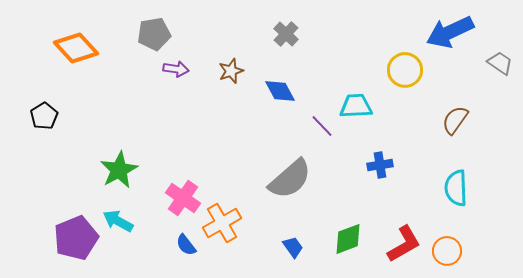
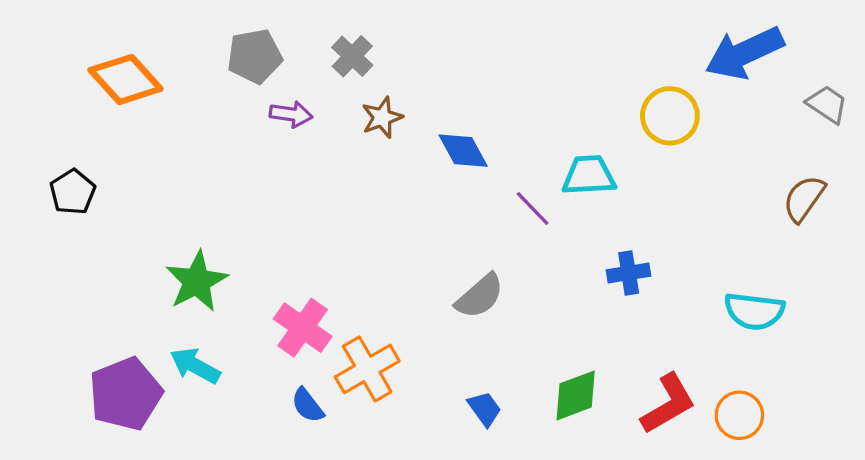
gray cross: (286, 34) -> (352, 56), moved
brown semicircle: (455, 120) -> (804, 199), moved
gray semicircle: (290, 179) -> (480, 296), size x0.7
cyan semicircle: (456, 188) -> (754, 311), turned -81

